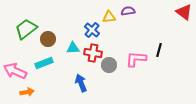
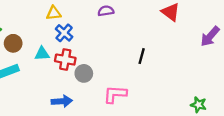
yellow triangle: (109, 17) -> (54, 13), moved
pink L-shape: (136, 59) -> (115, 94), moved
blue arrow: (81, 83) -> (62, 101), moved, turned 108

